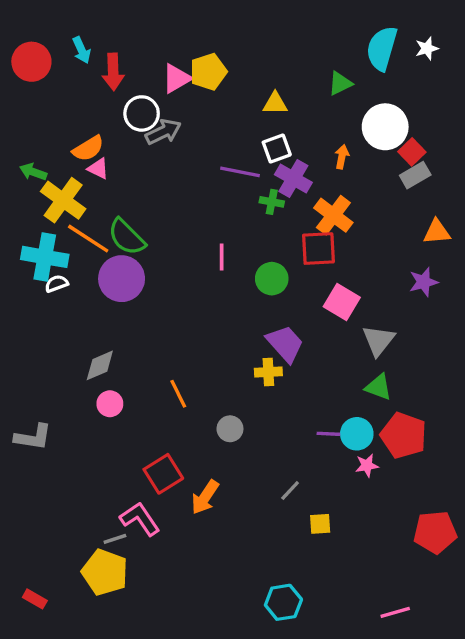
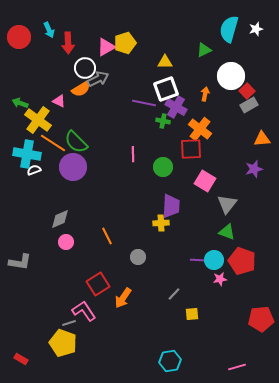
orange semicircle: (88, 148) -> (81, 89), moved
white square: (277, 148) -> (166, 89), size x1.4
purple trapezoid: (285, 344) -> (171, 206), turned 45

